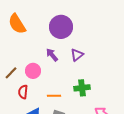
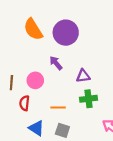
orange semicircle: (17, 24) -> (33, 29), moved
purple triangle: (77, 55) -> (83, 76), moved, turned 32
brown line: (11, 73) -> (11, 83), turned -40

